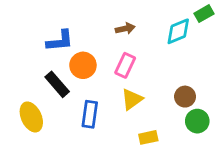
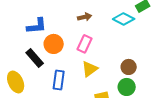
cyan diamond: (178, 31) -> (124, 19), turned 50
green circle: (197, 121) -> (127, 87), moved

